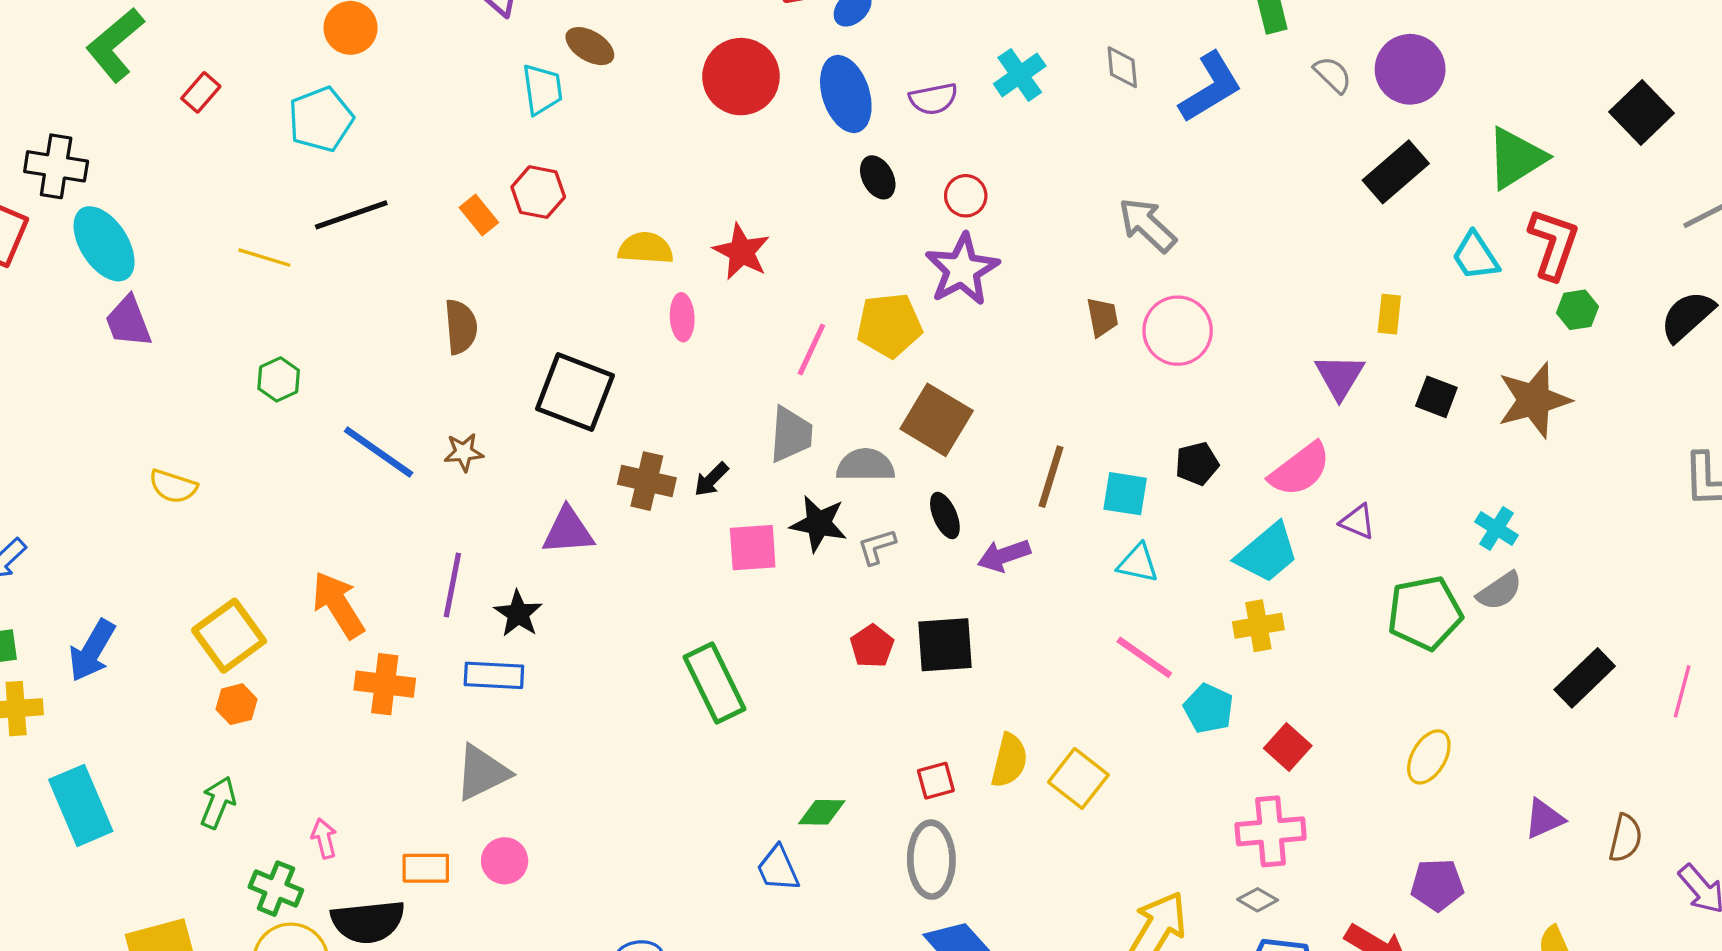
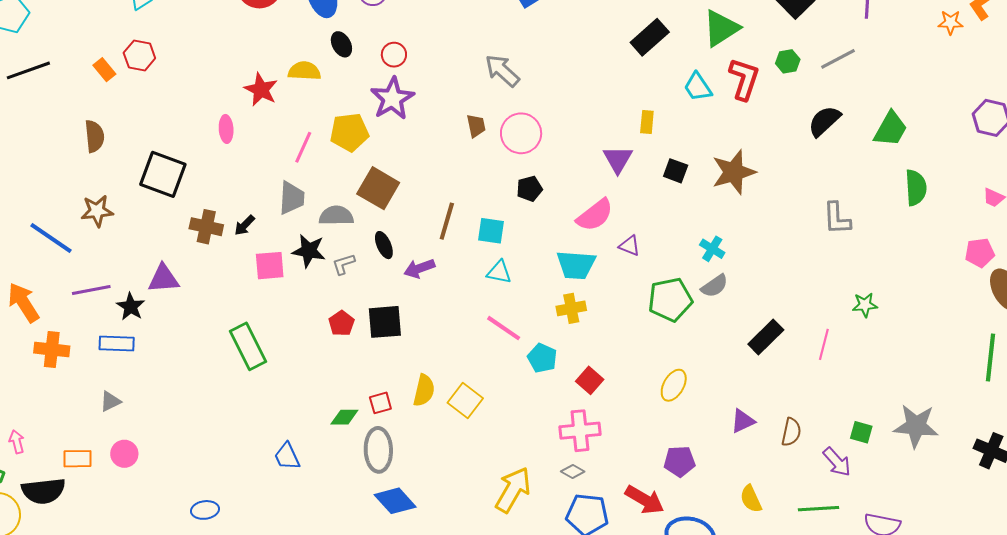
yellow semicircle: (646, 248) -> (304, 71), moved
green hexagon: (1577, 310) -> (788, 61), moved
blue line: (379, 452) -> (51, 238), moved
brown star: (464, 452) -> (97, 211), size x1.4
black pentagon: (1197, 464) -> (529, 189), moved
purple triangle: (568, 531) -> (163, 279), moved
cyan trapezoid: (1267, 553) -> (576, 265), turned 45
purple line: (452, 585) -> (91, 290), turned 69
gray triangle: (482, 773) -> (110, 401), size x0.6
green diamond: (822, 812) -> (344, 417), moved

